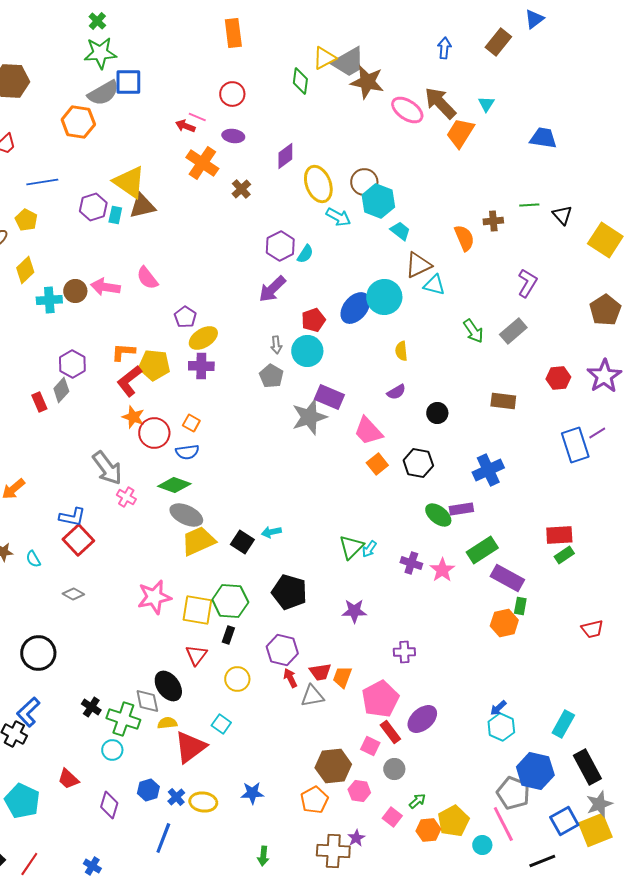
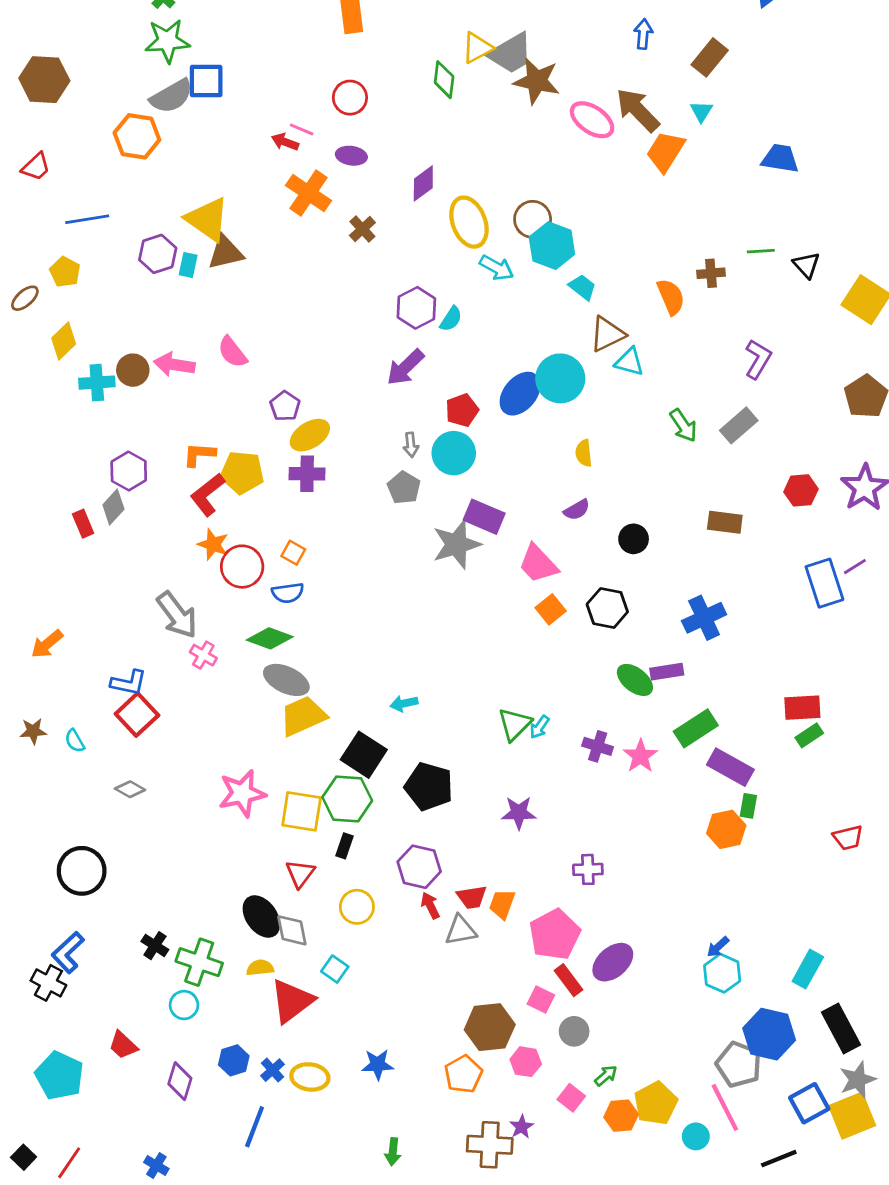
brown rectangle: (498, 42) -> (710, 57), moved
black square: (242, 542) -> (364, 755), moved, size x1.4
gray diamond: (147, 701) -> (292, 930), moved

